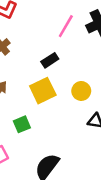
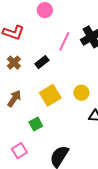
black rectangle: (50, 60) -> (42, 62), moved

